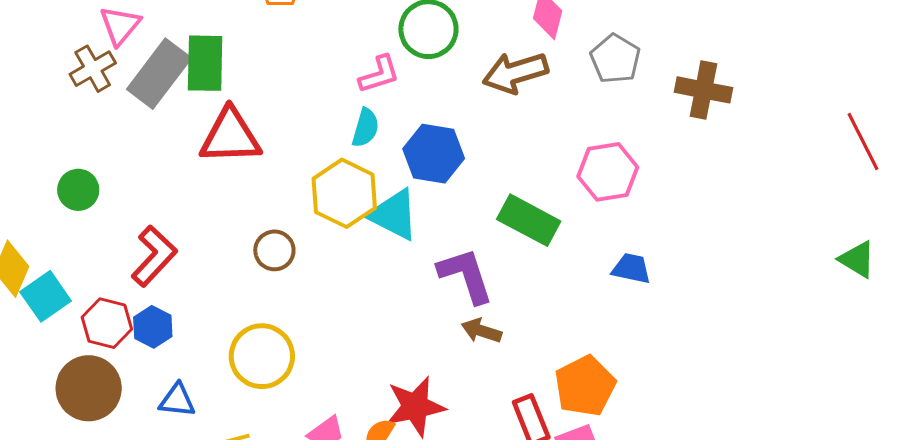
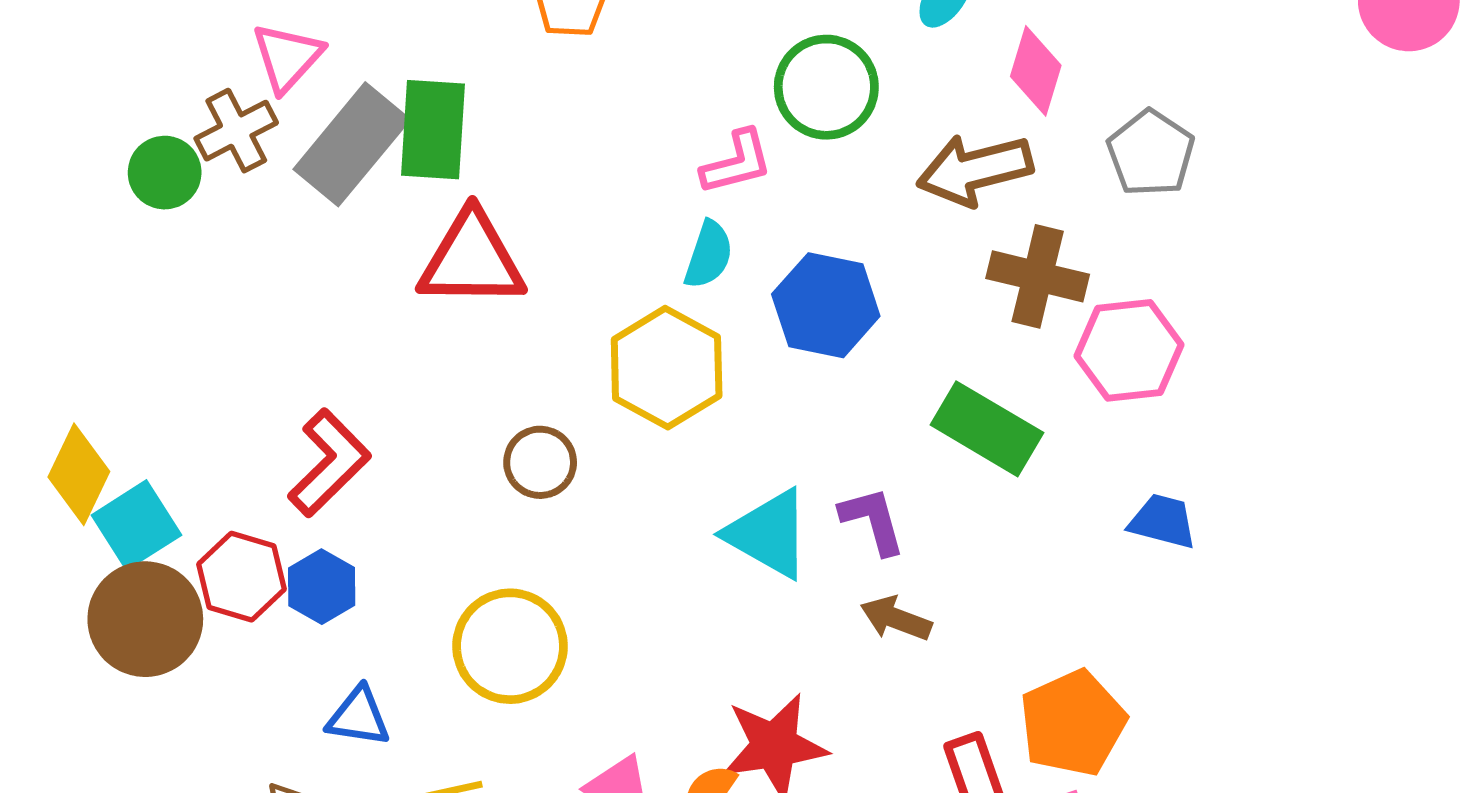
brown cross: (703, 90) -> (1038, 276), moved
green circle: (78, 190) -> (165, 173), moved
cyan triangle: (394, 215) -> (768, 534), moved
purple L-shape: (466, 275) -> (873, 521), size x0.7
brown circle: (89, 388) -> (145, 619), moved

